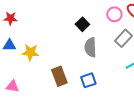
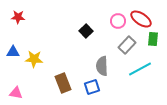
red star: (10, 18) -> (18, 17), moved
gray semicircle: (90, 47) -> (102, 66), moved

